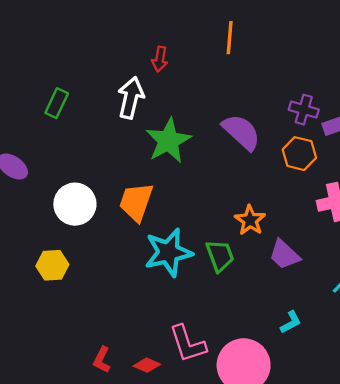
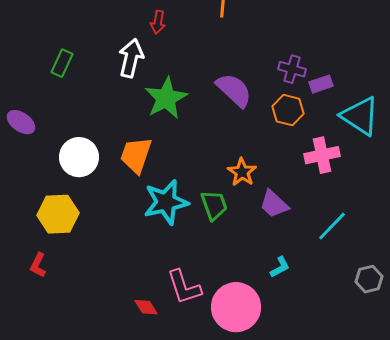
yellow hexagon: (52, 265) -> (58, 214), size x1.4
red L-shape: (102, 360) -> (38, 265), moved
red diamond: (147, 365) -> (146, 307), turned 35

